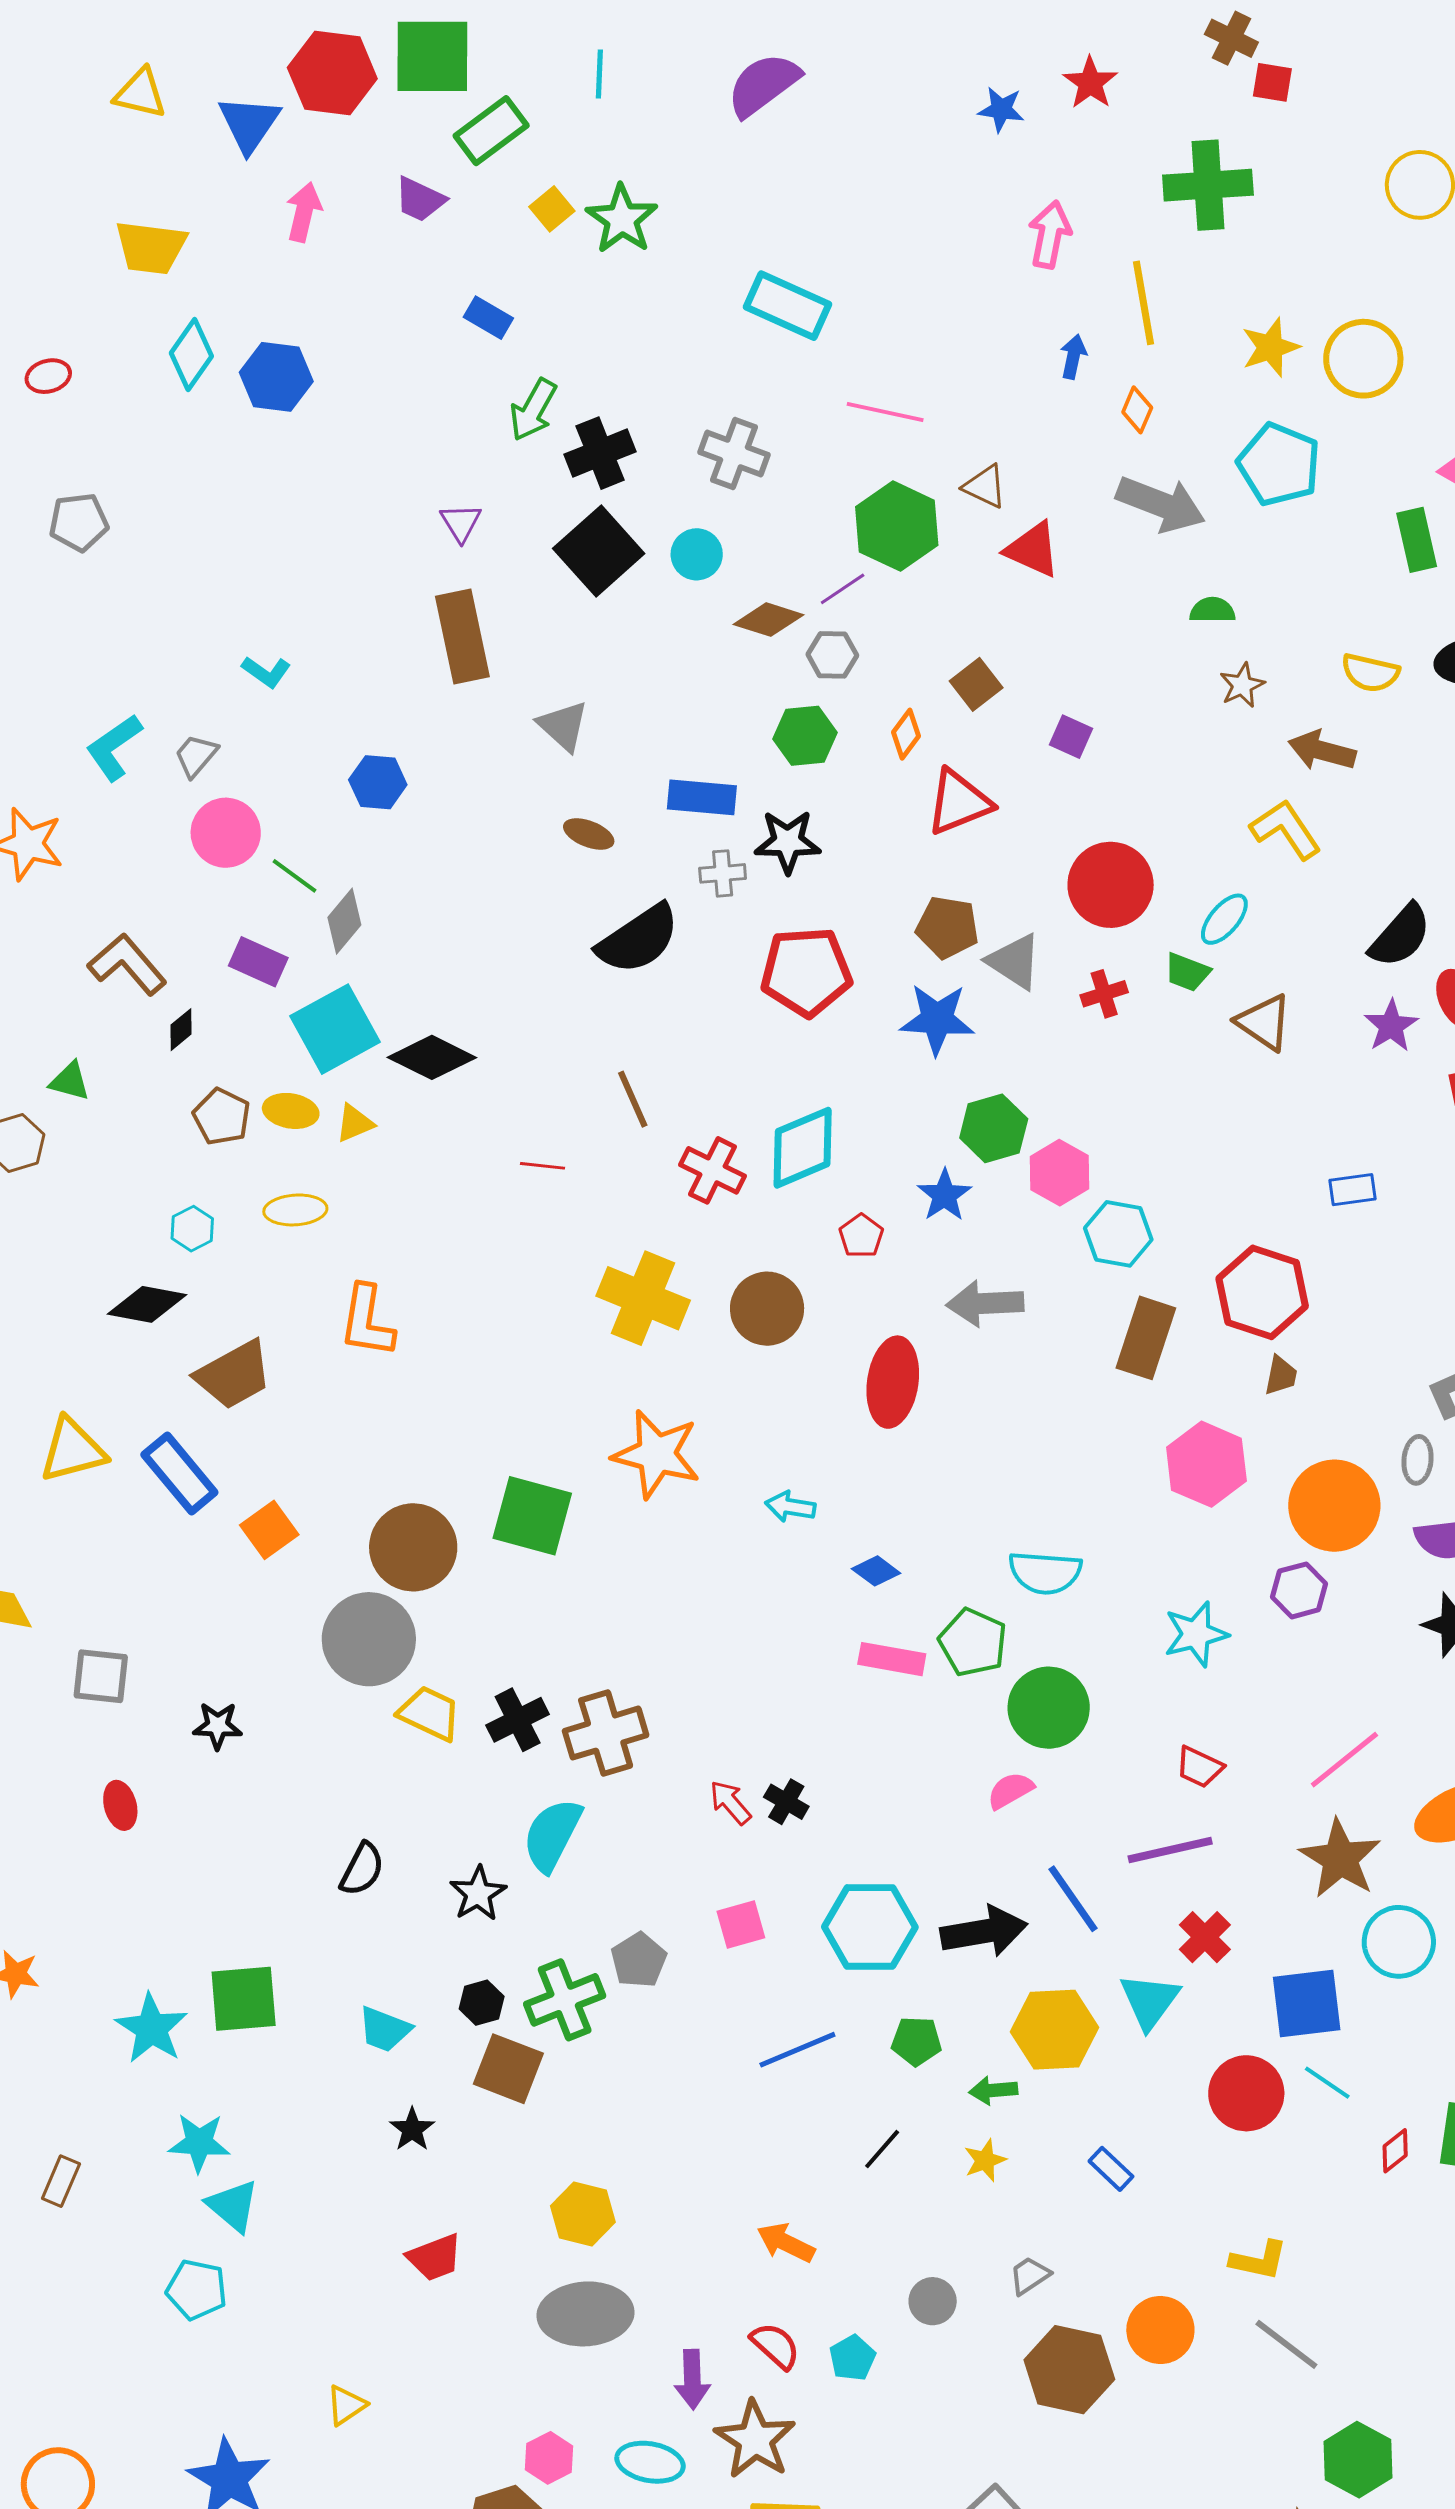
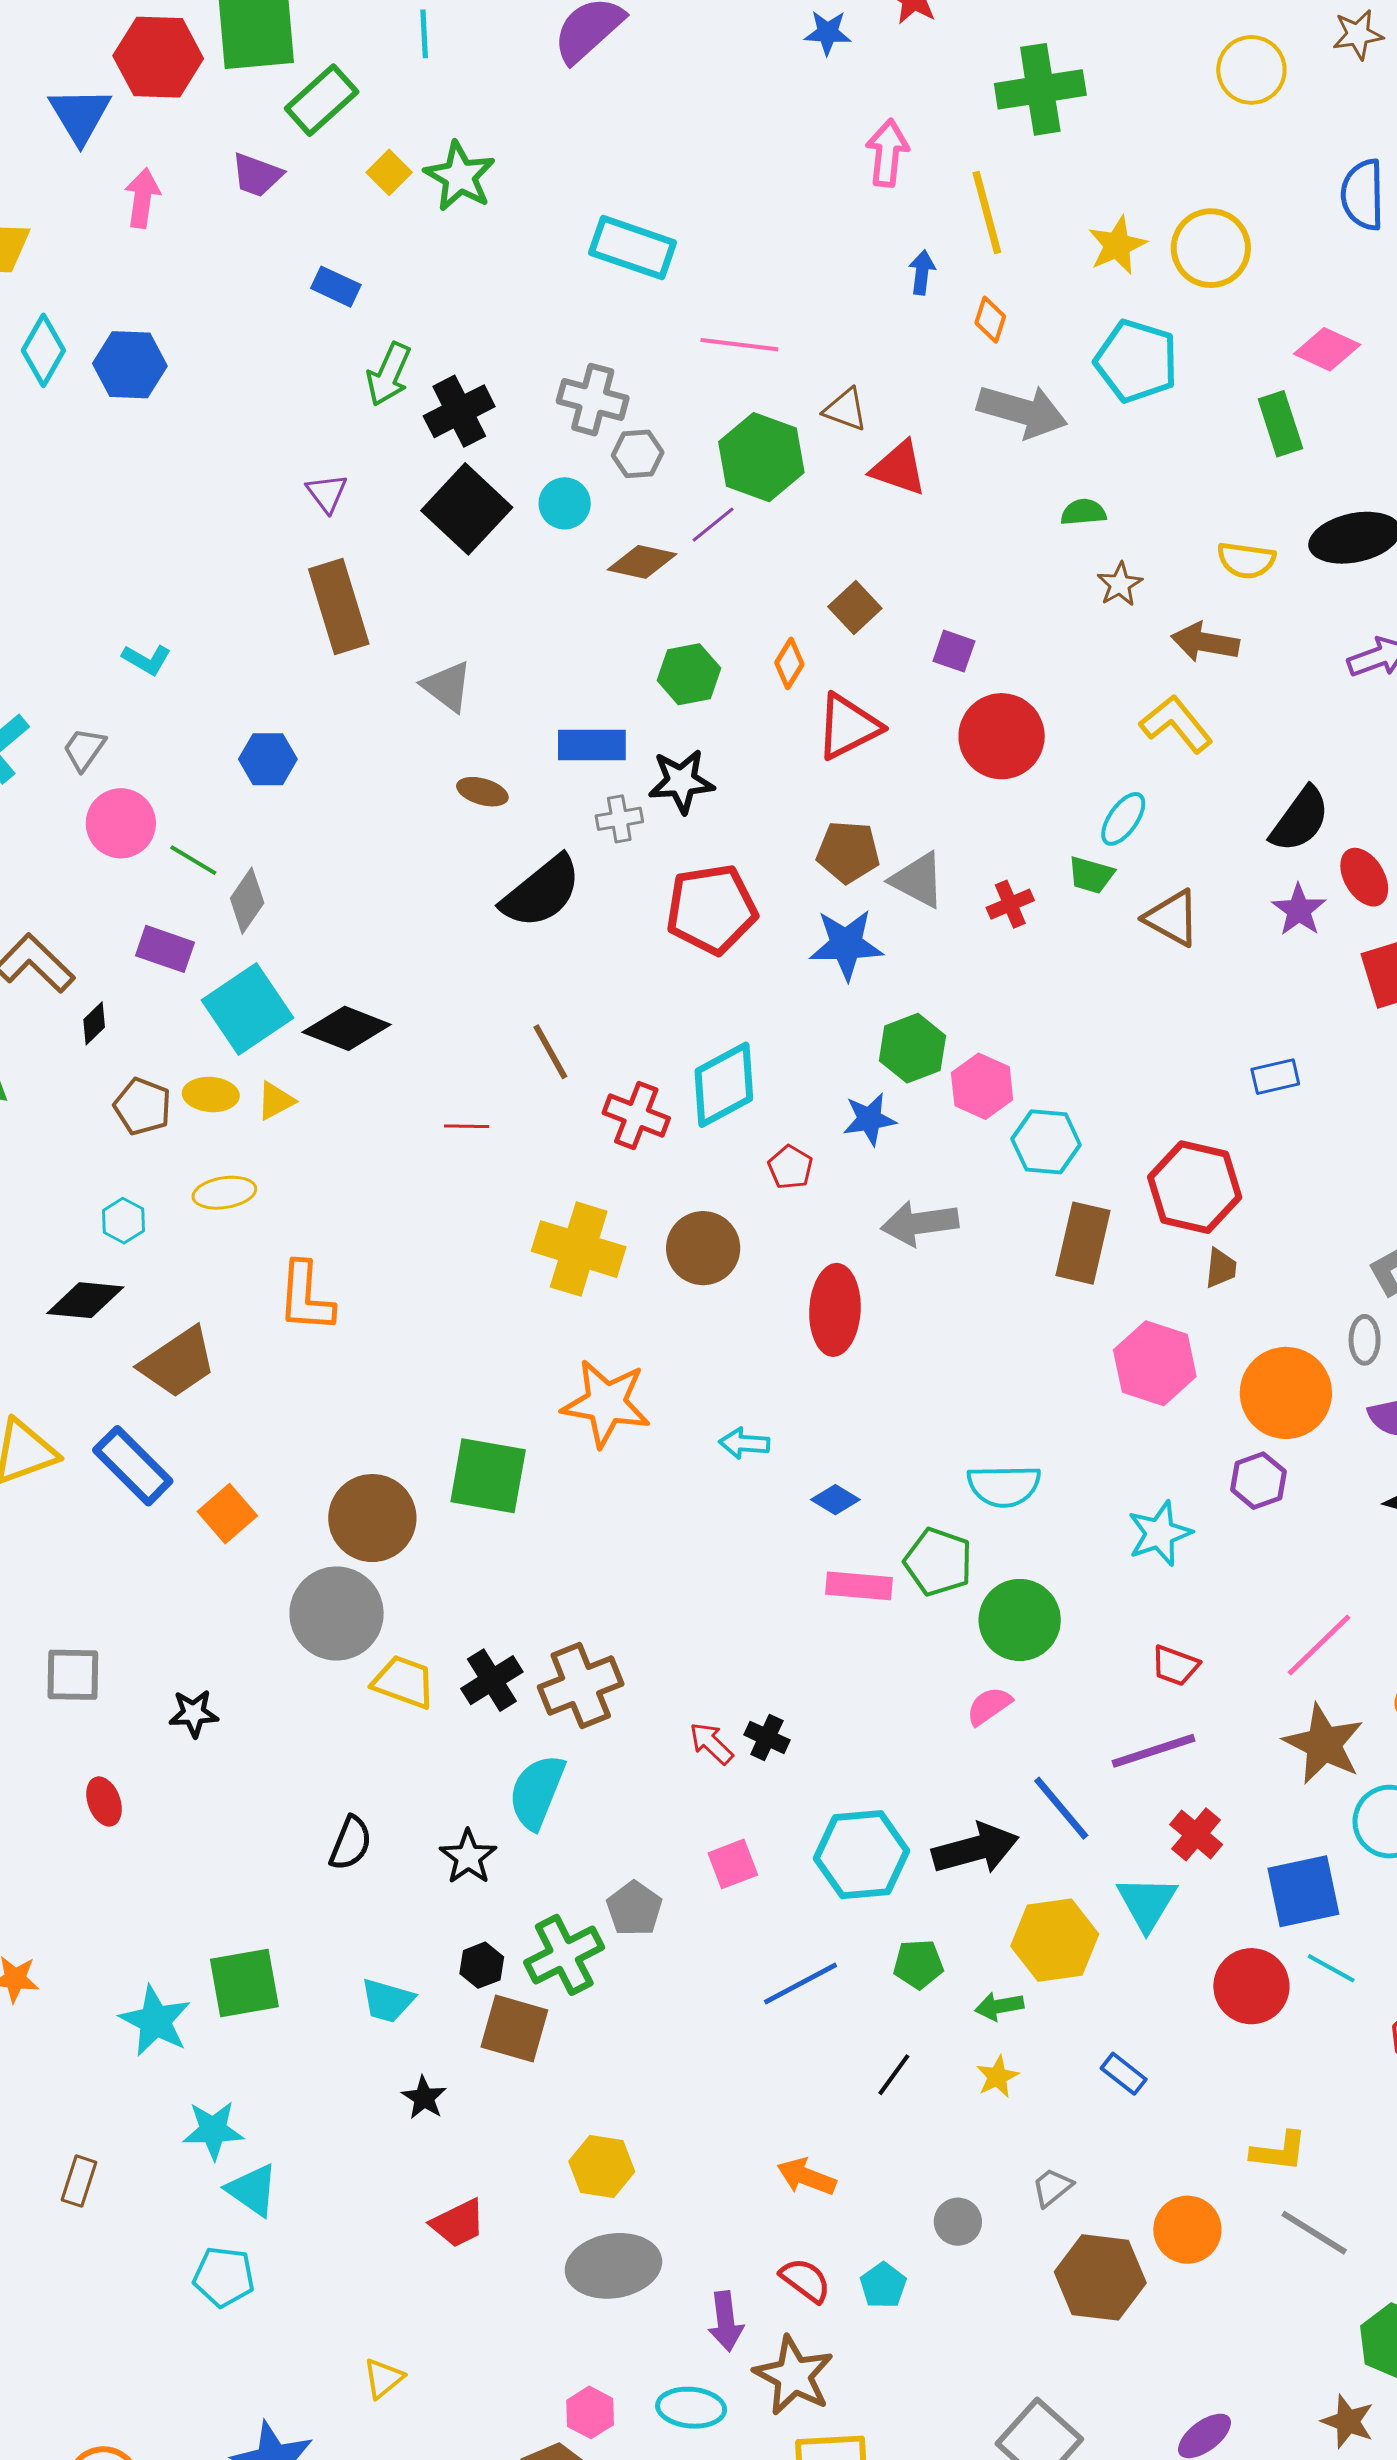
gray hexagon: (832, 655) -> (638, 454), moved
red circle: (1111, 885) -> (1002, 736), moved
blue star: (944, 1195) -> (869, 1119), turned 30

